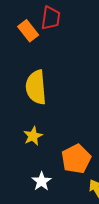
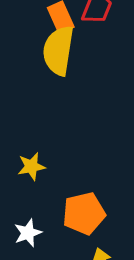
yellow semicircle: (36, 87) -> (58, 51), moved

